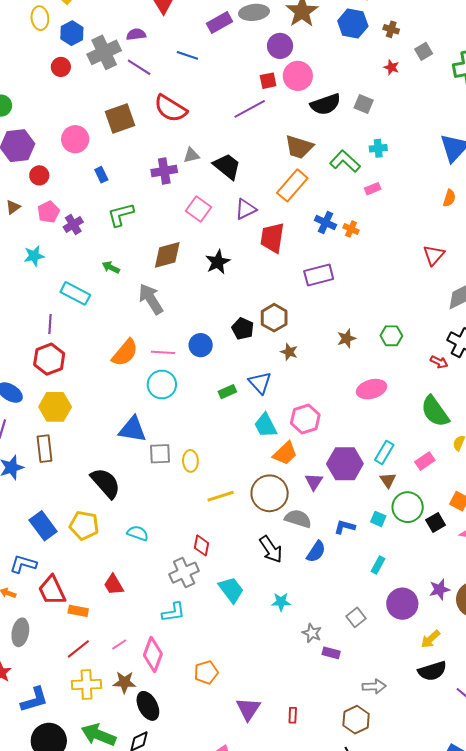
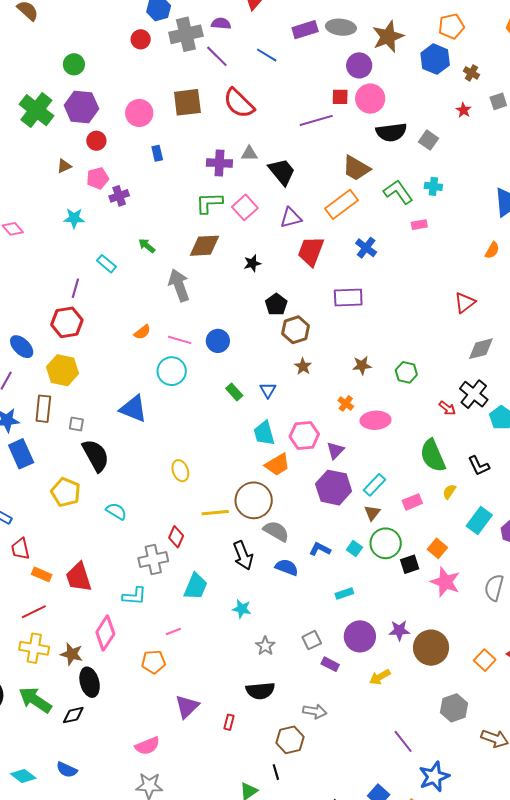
green L-shape: (121, 215) -> (209, 203), moved
orange cross: (351, 229) -> (346, 403), moved
black star: (218, 262) -> (252, 263), size x0.7
cyan rectangle: (75, 293) -> (106, 264), size x0.7
black pentagon: (243, 329) -> (276, 304), moved
orange semicircle: (125, 353) -> (142, 332), size x0.6
blue triangle: (260, 383) -> (268, 390), size x0.7
green rectangle: (227, 392) -> (234, 392), turned 60
gray square: (160, 454) -> (76, 424), moved, size x0.7
yellow ellipse: (190, 461) -> (180, 471), moved, turned -30
purple triangle: (314, 482) -> (335, 450), moved
yellow line: (221, 496) -> (215, 513), moved
blue rectangle: (43, 526) -> (21, 454), moved
blue semicircle: (316, 552) -> (287, 567), turned -115
cyan rectangle: (378, 565) -> (344, 594), turned 30
red trapezoid: (114, 585) -> (79, 577), moved, size x1.4
red trapezoid: (52, 590) -> (20, 549), size x0.7
cyan trapezoid: (231, 590) -> (196, 586), turned 48
pink line: (119, 644) -> (173, 632), moved
purple rectangle: (331, 653) -> (330, 664), moved
black semicircle: (432, 671) -> (260, 691), moved

